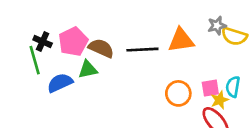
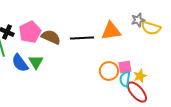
green triangle: (88, 69) -> (36, 62), moved, turned -49
blue semicircle: (60, 83) -> (20, 63), turned -102
cyan semicircle: (233, 87) -> (125, 79), moved
pink square: (210, 88) -> (125, 67), moved

